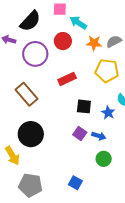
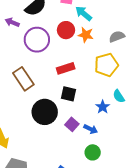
orange star: (94, 43) -> (86, 35), moved
yellow pentagon: (107, 71) -> (106, 65), turned -30
black square: (84, 106) -> (68, 94), moved
black circle: (31, 134) -> (45, 112), moved

